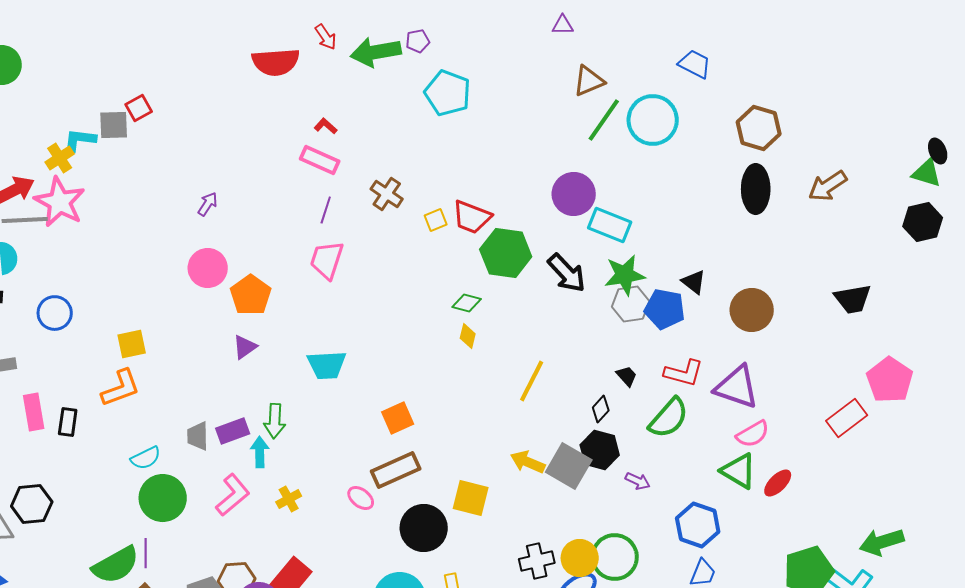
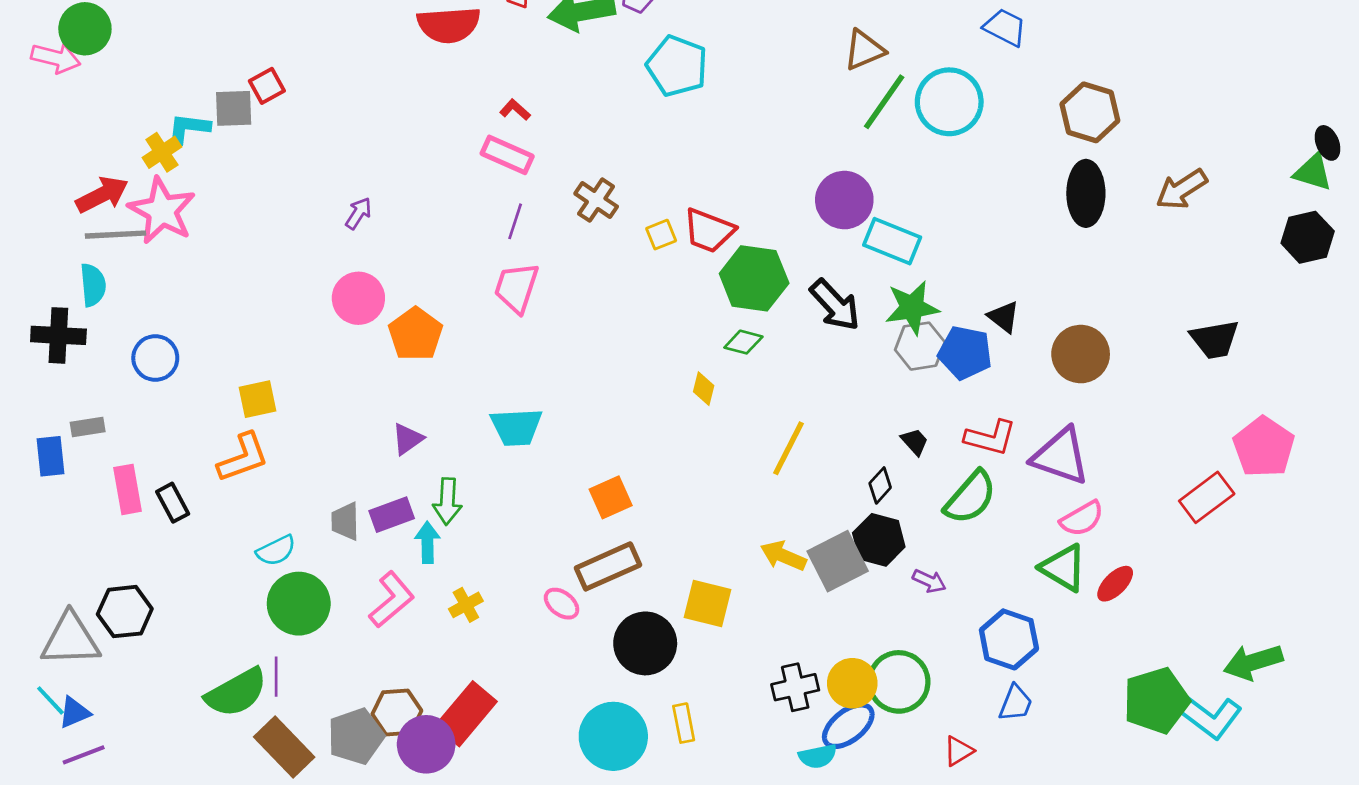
green diamond: (467, 303) -> (743, 342), moved
purple triangle: (245, 347) -> (408, 439), moved
black rectangle: (68, 422) -> (173, 503), turned -36
gray square: (569, 466) -> (838, 561), turned 33

